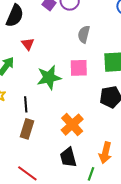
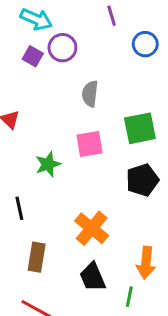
green star: (49, 78) -> (48, 164), size x0.7
brown rectangle: (27, 129) -> (37, 257), moved

